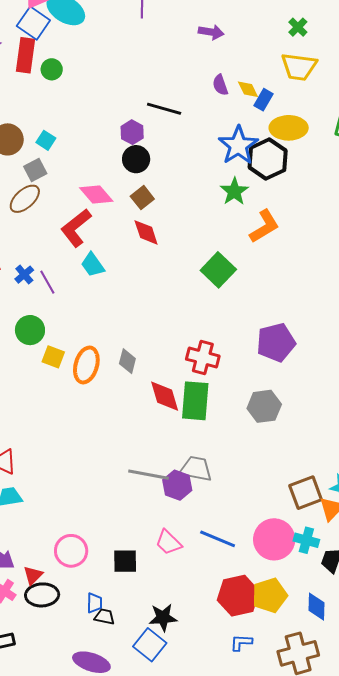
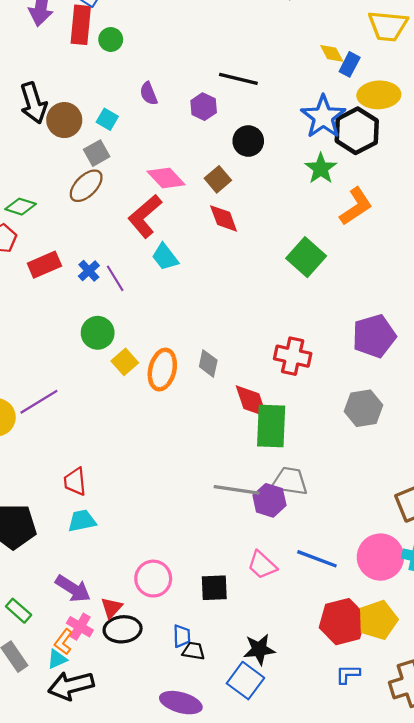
purple semicircle: (220, 85) -> (149, 94), moved
black circle: (136, 159) -> (248, 141), moved
yellow square: (53, 357) -> (125, 362), turned 30
green rectangle: (195, 401) -> (271, 426), moved

